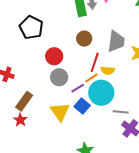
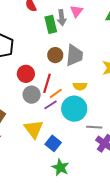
gray trapezoid: (116, 41) -> (74, 55), moved
red line: (95, 62) -> (47, 83), moved
orange line: (91, 78) -> (56, 93), moved
blue square: (82, 106) -> (53, 143), moved

